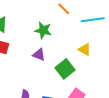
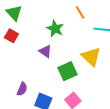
yellow triangle: (85, 49) -> (91, 57), size x1.5

